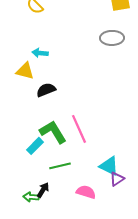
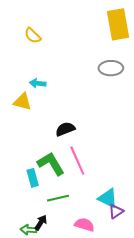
black semicircle: (46, 90) -> (65, 129), moved
cyan rectangle: (35, 146) -> (33, 178), turned -60

